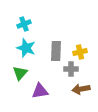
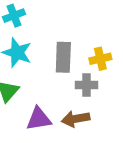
brown arrow: (81, 89) -> (76, 119), moved

